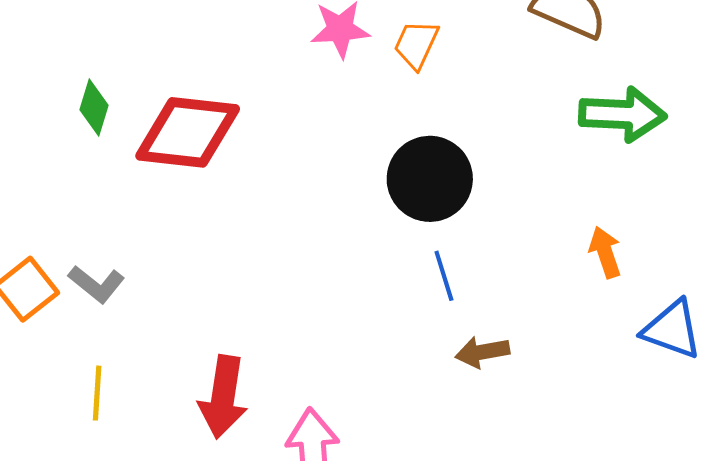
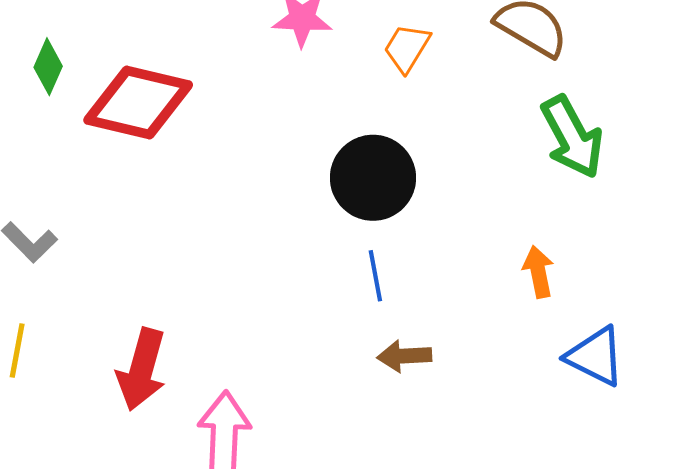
orange trapezoid: (416, 44) -> (407, 48), moved
green arrow: (622, 114) -> (572, 137), turned 52

